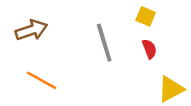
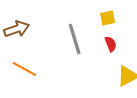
yellow square: (146, 16) -> (108, 18), turned -35

